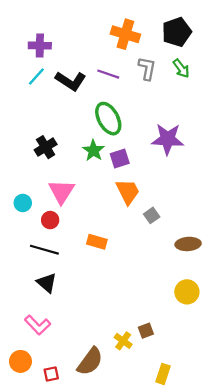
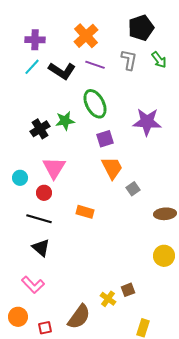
black pentagon: (177, 32) -> (141, 28), moved
orange cross: (125, 34) -> (86, 36), moved, turned 30
green star: (93, 150) -> (65, 121), moved, turned 30

